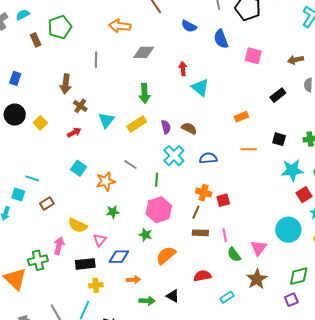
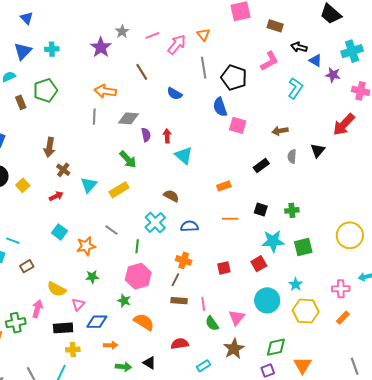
blue semicircle: (221, 39) -> (220, 107), moved
gray line: (96, 60) -> (94, 117), moved
green arrow: (145, 93) -> (128, 159), turned -42
purple semicircle: (166, 127) -> (146, 135), moved
red square: (304, 195) -> (259, 264), moved
red square: (223, 200) -> (224, 268), moved
orange semicircle: (166, 255) -> (144, 322), turned 70

